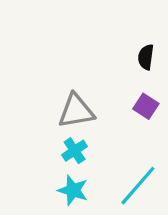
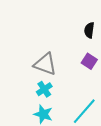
gray triangle: (76, 111) -> (45, 64), turned 30

